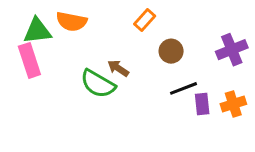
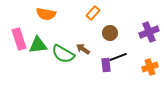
green triangle: (37, 31) -> (38, 45), moved
brown arrow: (118, 68) -> (83, 49), moved
purple rectangle: (202, 104) -> (106, 65), moved

